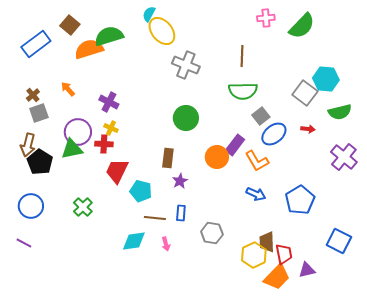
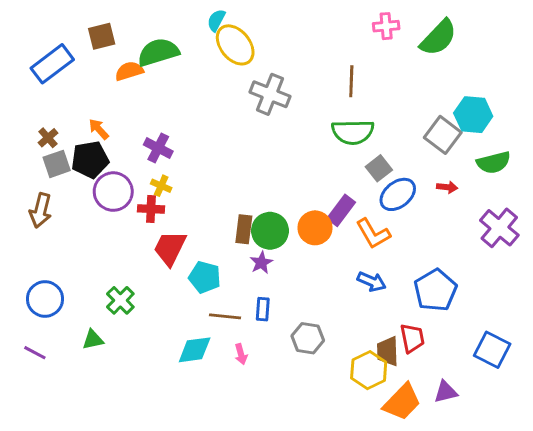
brown square: (70, 25) -> (102, 36), turned 36
orange semicircle: (89, 49) -> (129, 71), size x0.7
green circle: (186, 118) -> (270, 231), moved
green triangle: (72, 149) -> (93, 340), moved, size x0.7
black pentagon: (40, 162) -> (90, 160), moved, turned 30
red trapezoid: (284, 254) -> (412, 338), moved

